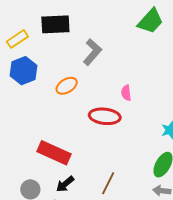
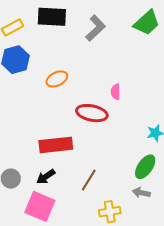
gray L-shape: (92, 52) -> (96, 28), moved
red rectangle: (54, 153) -> (56, 145), moved, turned -36

